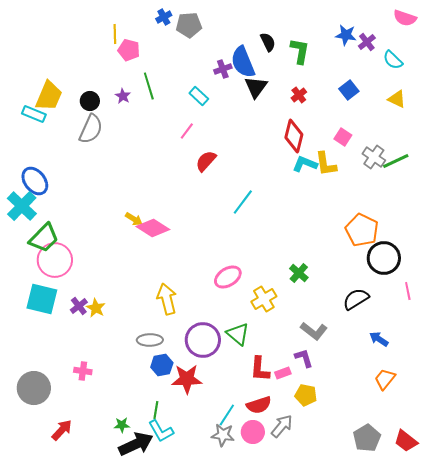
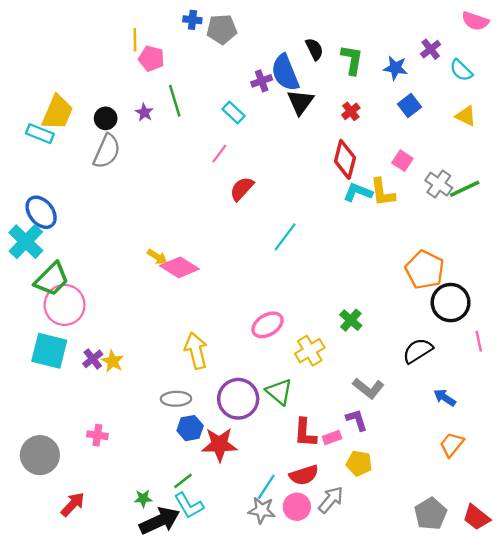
blue cross: (164, 17) -> (192, 20), turned 35
blue star: (346, 35) -> (395, 68), moved
green line: (156, 410) -> (183, 481), turned 42

